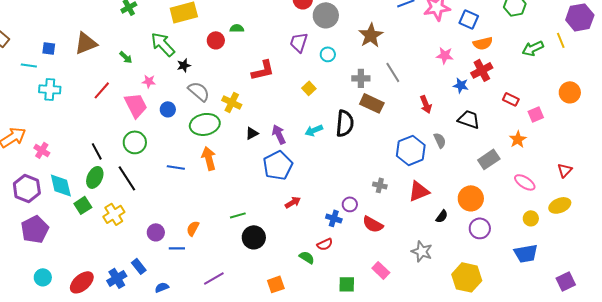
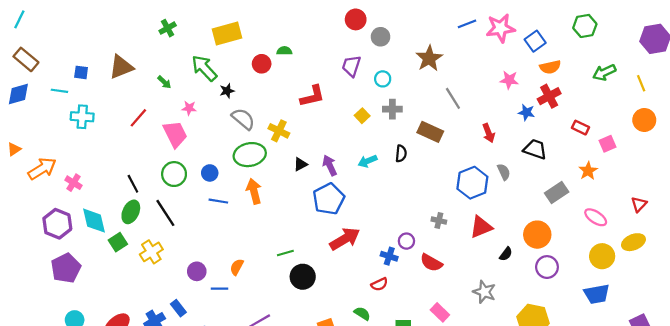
gray circle: (326, 15) -> (381, 37), size x0.7
blue square: (469, 19) -> (535, 41), turned 30
yellow line: (561, 40) -> (641, 83), moved
gray cross: (361, 78) -> (392, 109), moved
blue circle: (168, 109) -> (210, 173), moved
black semicircle: (345, 123) -> (401, 153), size x0.6
red arrow: (293, 202) -> (345, 239), size x1.8
yellow circle: (531, 218) -> (602, 256), size x1.5
green semicircle: (307, 257) -> (362, 313), moved

